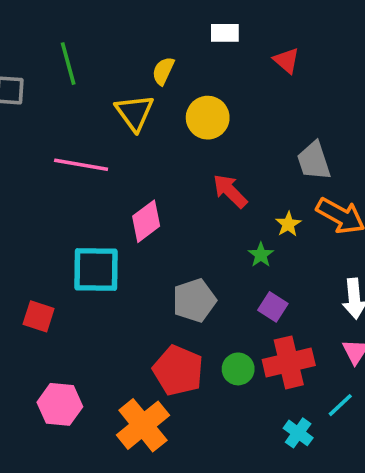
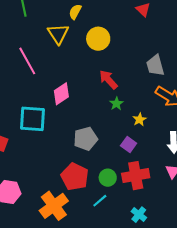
pink line: (81, 165) -> (27, 61), turned 48
yellow star: (288, 224) -> (139, 120), moved
green star: (261, 255) -> (116, 104), moved
cyan line: (340, 405) -> (100, 201), moved

